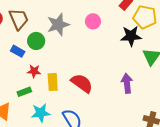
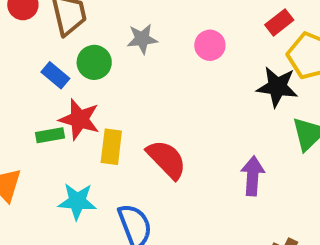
gray star: (58, 25) -> (142, 39), size x0.7
red star: (34, 71) -> (79, 119), size x1.5
green rectangle: (24, 92) -> (50, 135), moved

